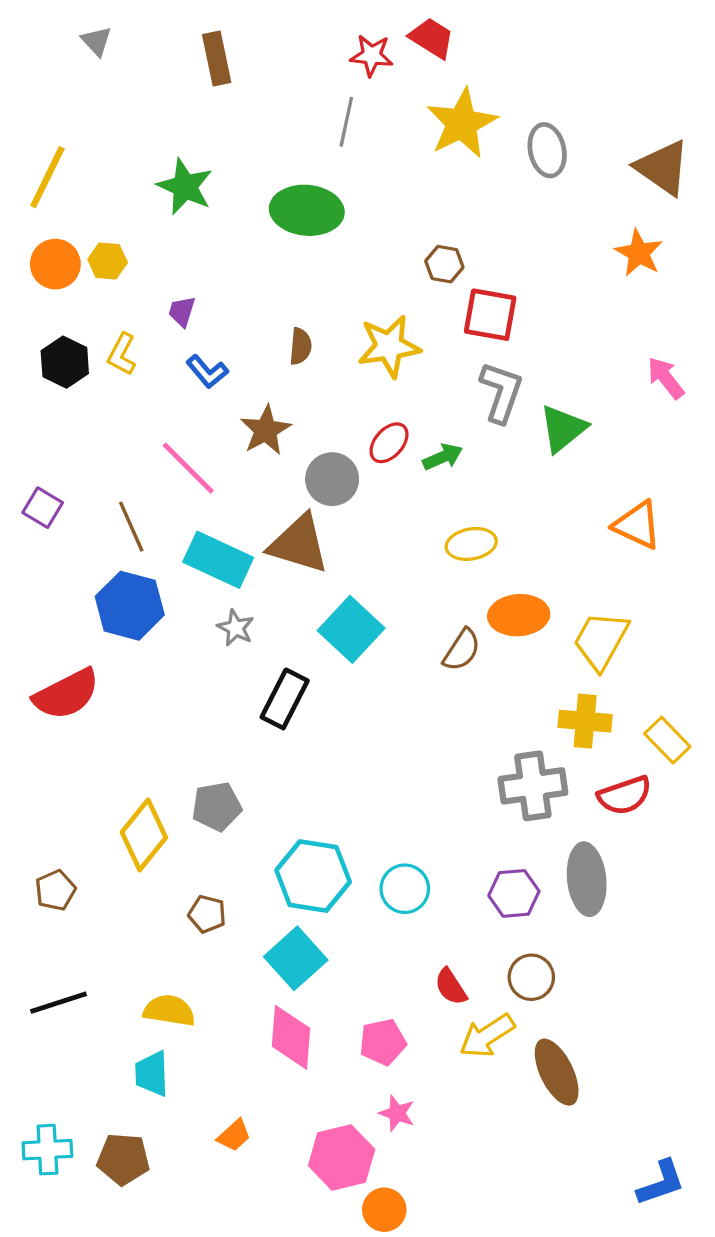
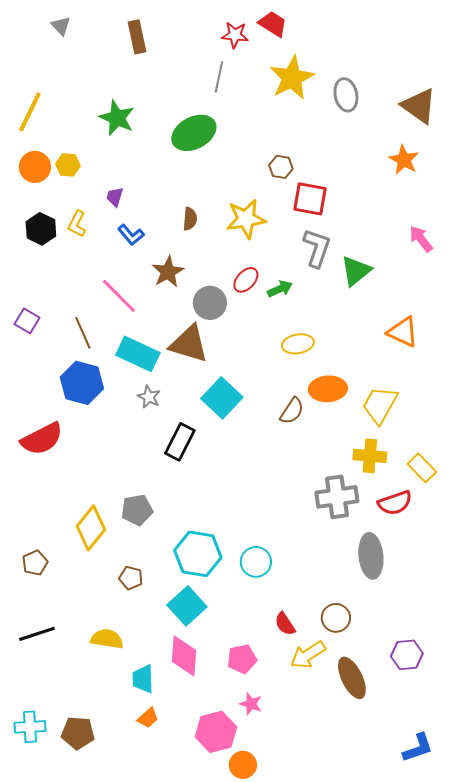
green ellipse: (307, 210) -> (194, 133), turned -33
purple hexagon: (514, 893) -> (407, 655), moved
cyan trapezoid: (152, 1074) -> (143, 679), moved

